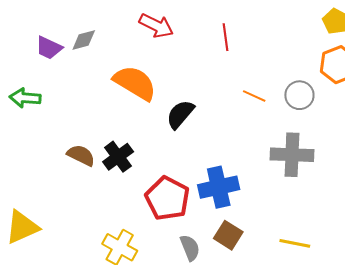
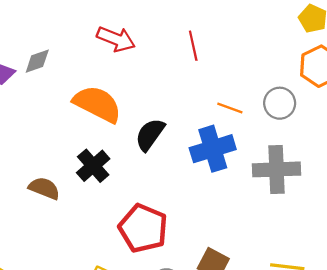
black cross: (118, 157) -> (93, 166), moved
blue cross: (219, 187) -> (213, 149), moved

